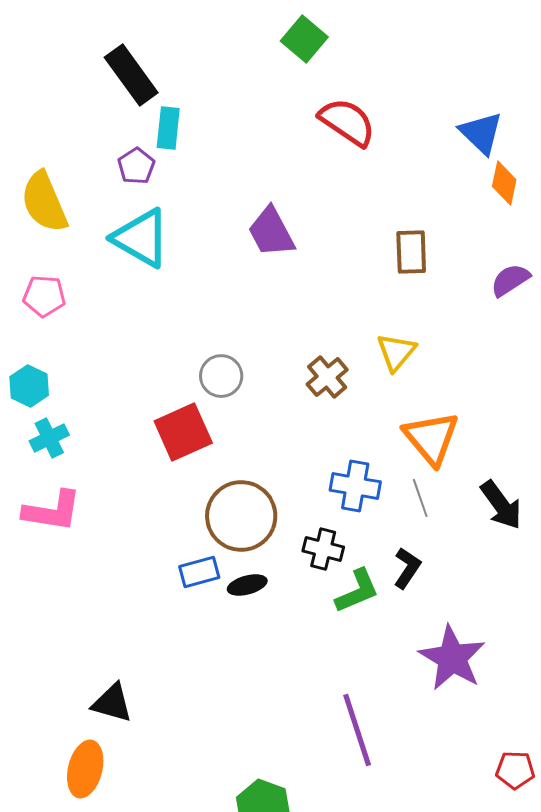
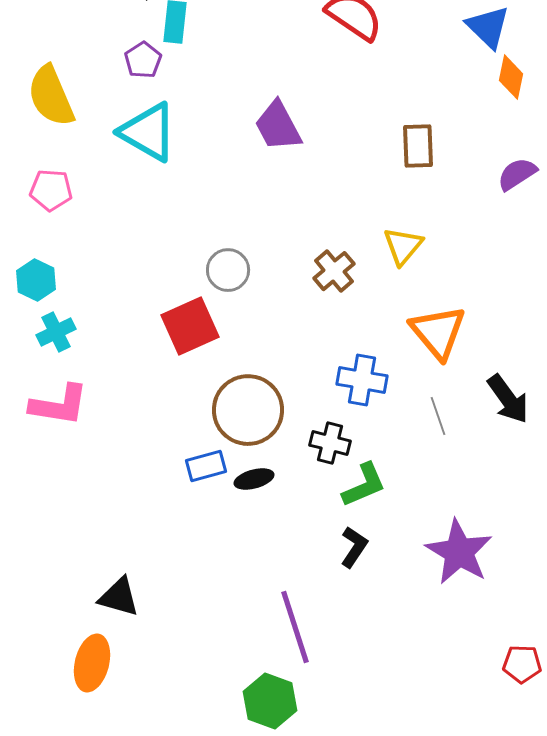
gray line: (420, 498) -> (438, 416), moved
black L-shape: (407, 568) -> (354, 547), moved
purple line: (357, 730) -> (295, 627), moved

